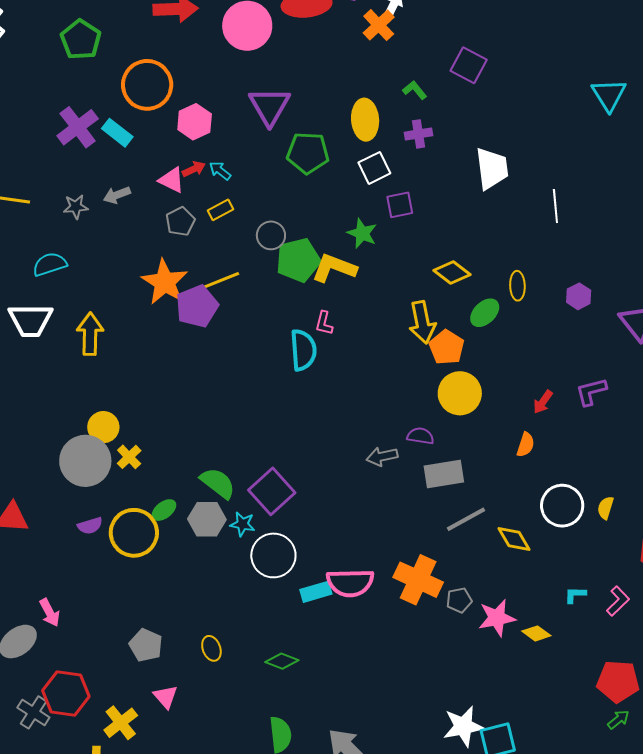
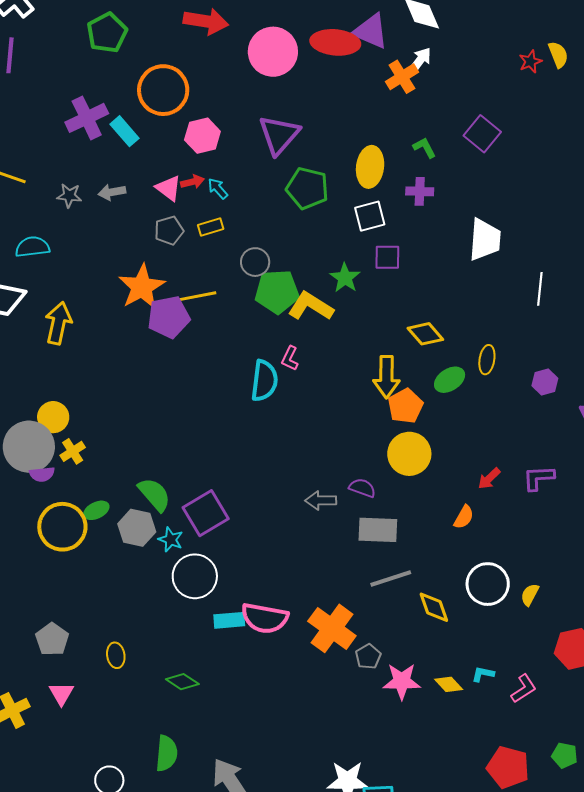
purple semicircle: (90, 526) -> (42, 474), moved
gray pentagon: (459, 600) -> (368, 657), turned -30
yellow diamond: (536, 633) -> (449, 684), moved

